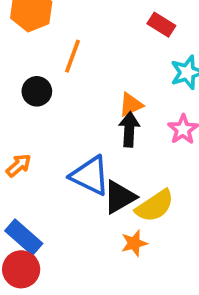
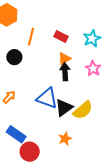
red rectangle: (161, 25) -> (61, 36), moved
orange star: (134, 243) -> (65, 139), moved
red circle: (21, 269) -> (30, 152), moved

